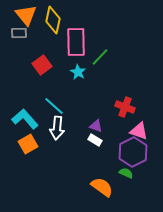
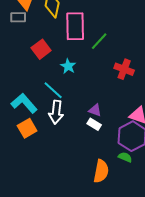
cyan star: (78, 72) -> (68, 66), moved
red cross: (125, 107) -> (124, 69), moved
orange semicircle: (102, 187) -> (101, 171), turned 65

